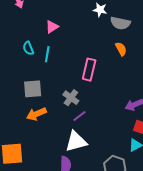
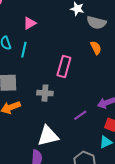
gray cross: (71, 98) -> (45, 93), turned -35
purple line: (79, 116) -> (80, 115), moved

